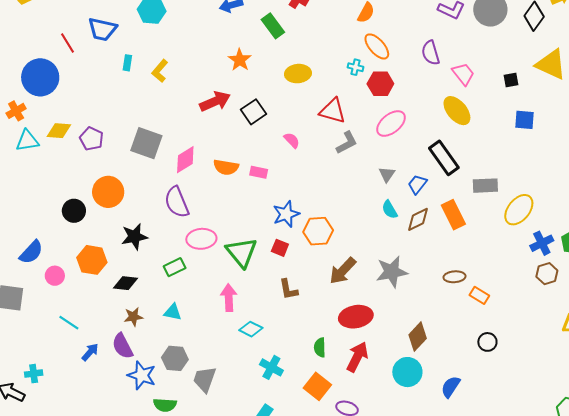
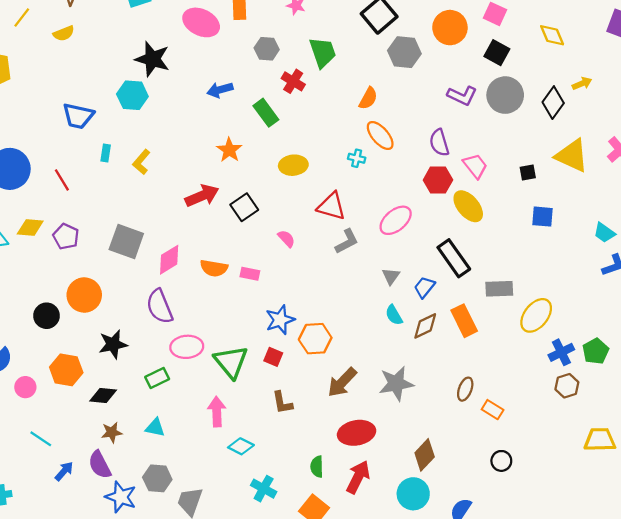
red line: (67, 43) -> (62, 180), moved
red hexagon: (380, 84) -> (438, 180), moved
brown ellipse: (455, 277) -> (465, 389), turned -65

